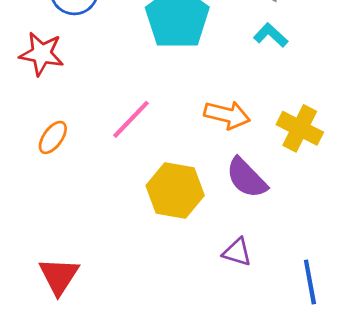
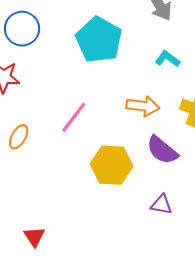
cyan L-shape: (271, 35) -> (168, 59), moved
red triangle: (59, 276) -> (34, 237), size x0.7

